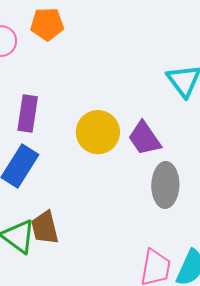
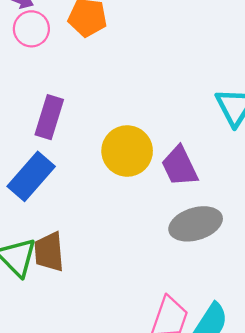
gray ellipse: (165, 185) -> (196, 224), turned 63

